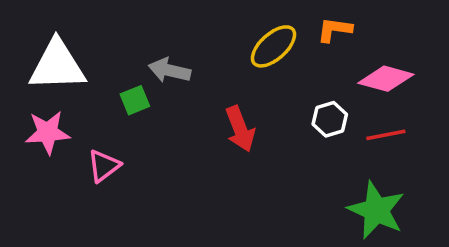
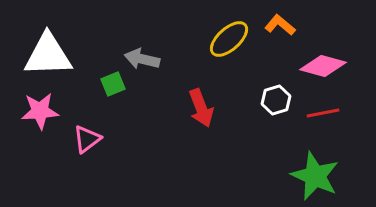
orange L-shape: (334, 30) -> (280, 25), turned 32

